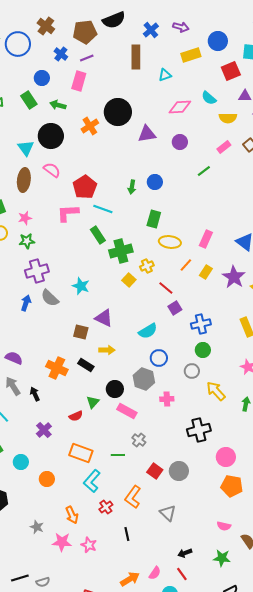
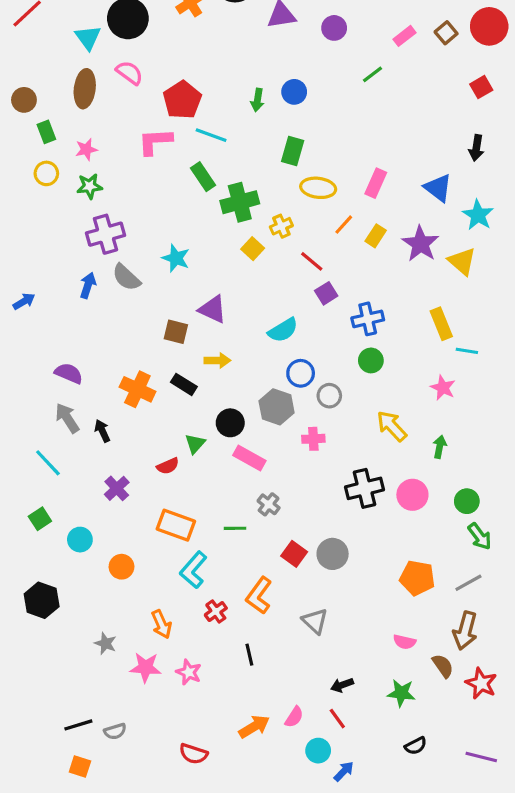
gray circle: (192, 371) -> (329, 396), moved
pink circle: (226, 457) -> (412, 495), moved

